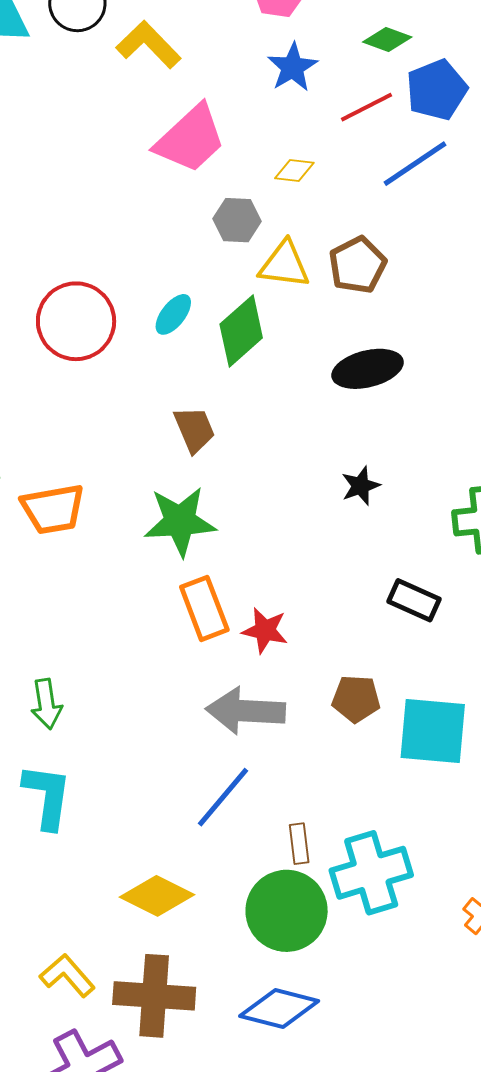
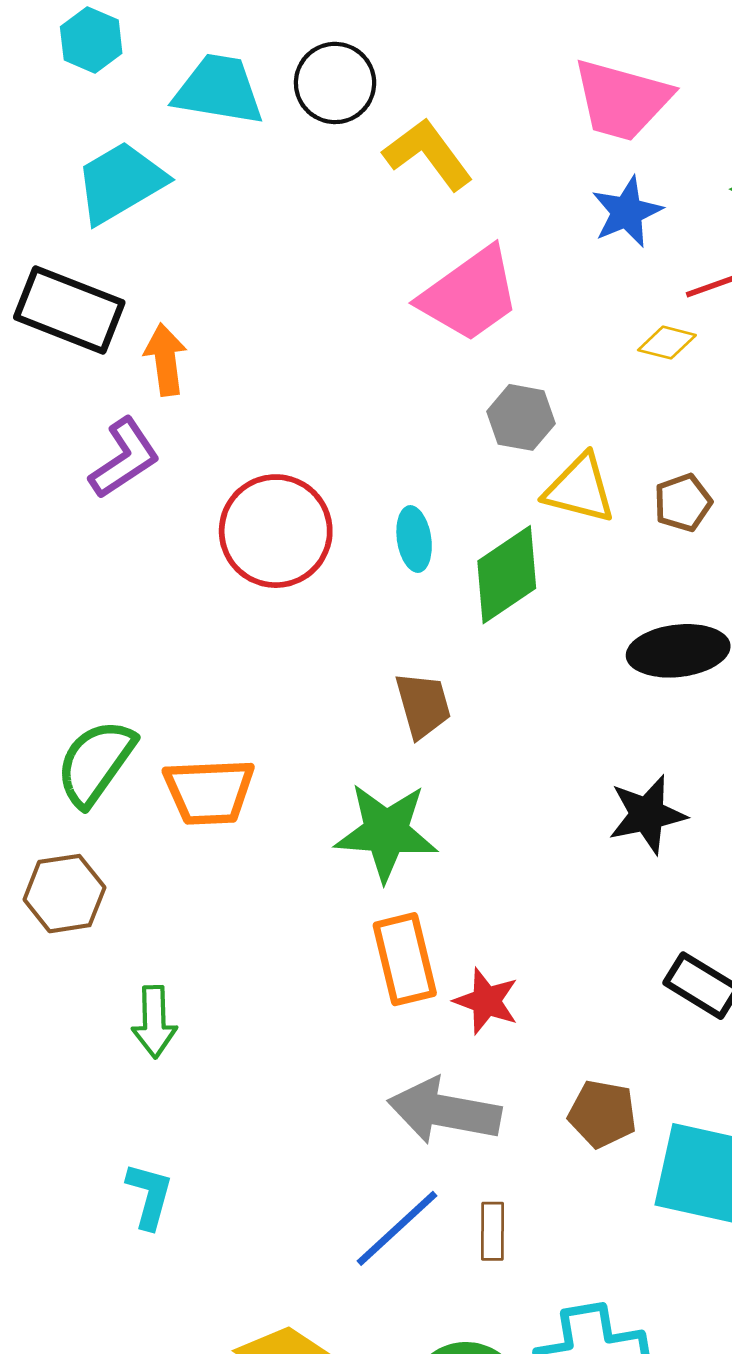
yellow diamond: (294, 170) -> (667, 343), moved
brown pentagon: (358, 265) -> (683, 503), size x0.7
cyan ellipse: (173, 314) -> (414, 539), turned -54
black star: (361, 486) -> (647, 814), size x1.4
green arrow: (46, 704) -> (154, 1022), moved
cyan L-shape: (47, 796) -> (149, 1196), size x0.7
brown rectangle: (299, 844) -> (492, 1231), moved

